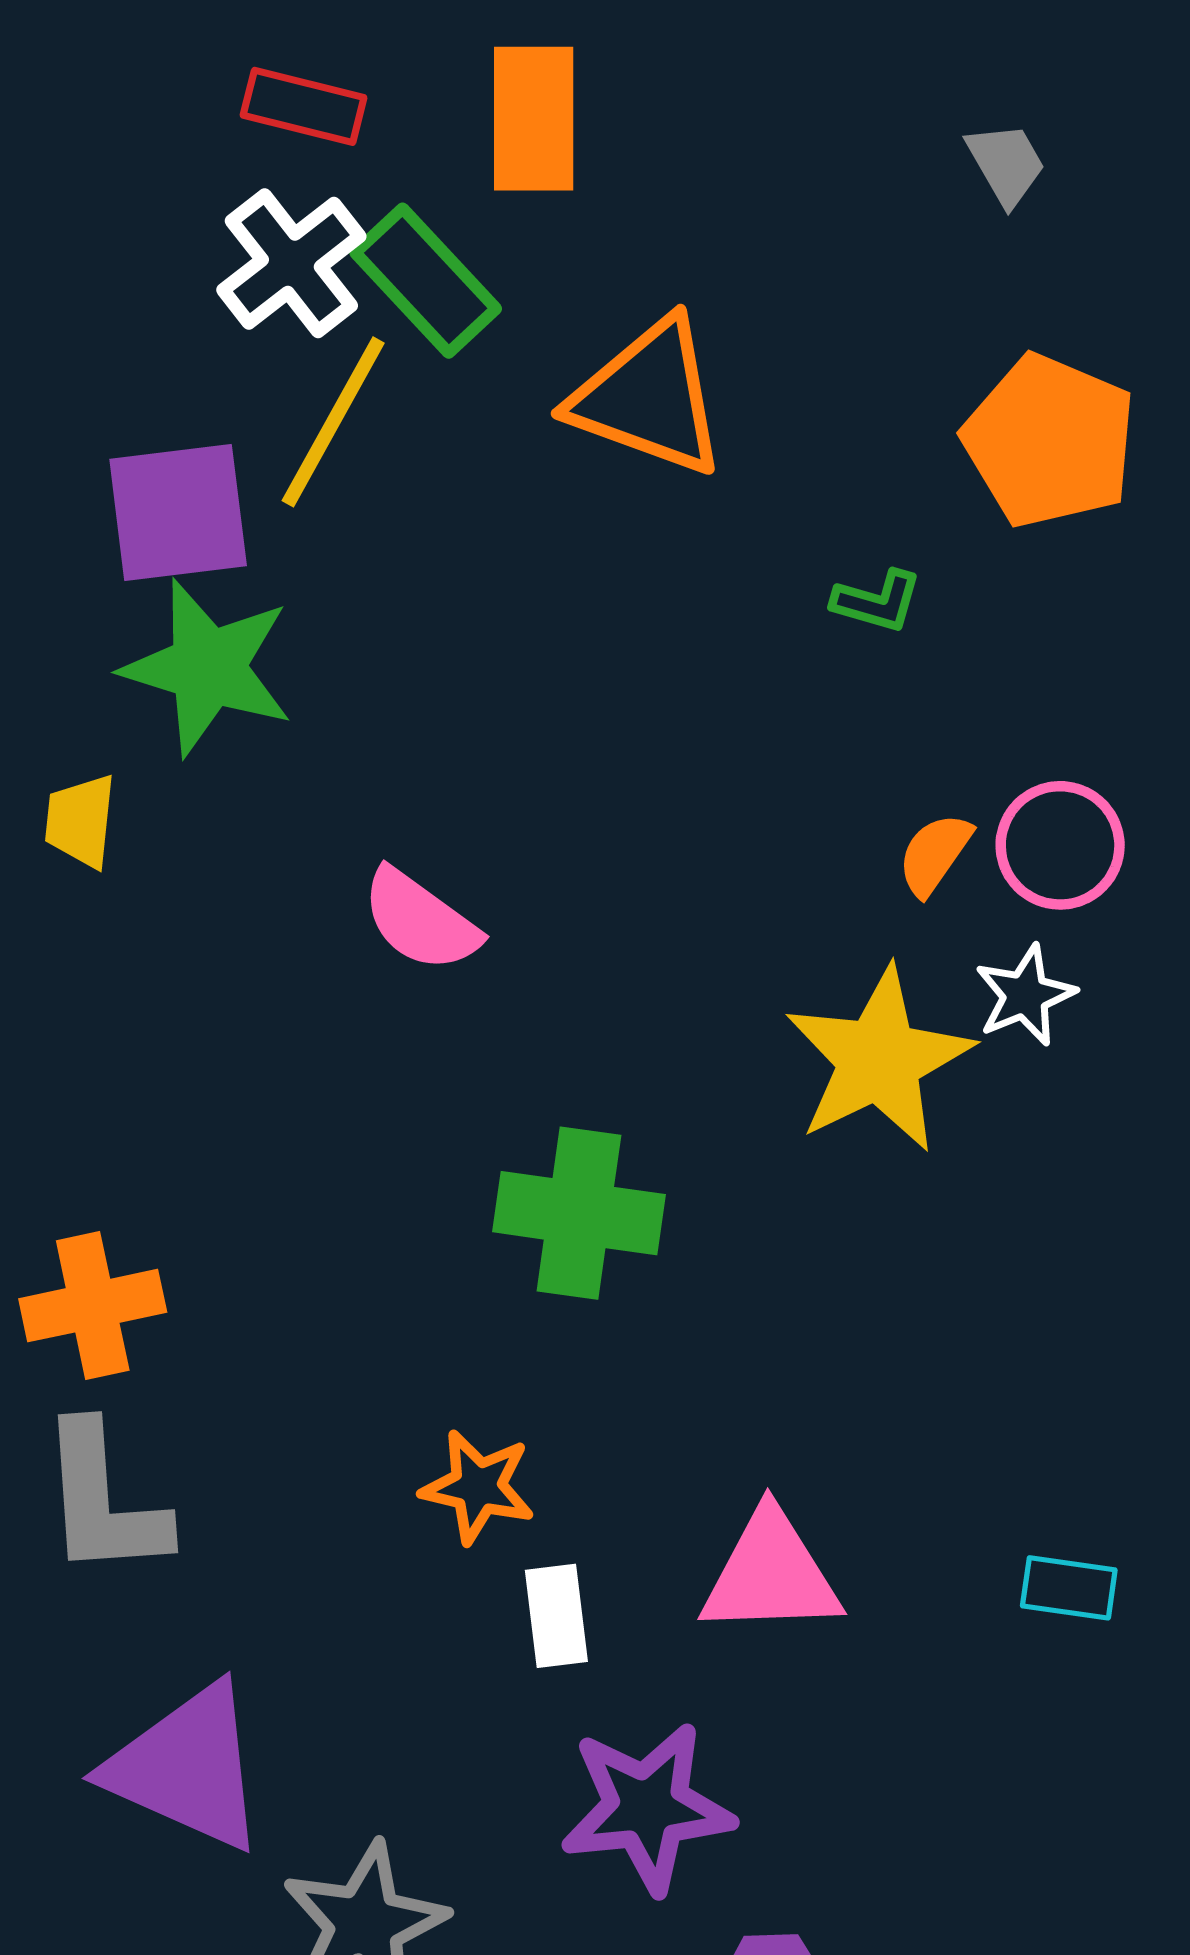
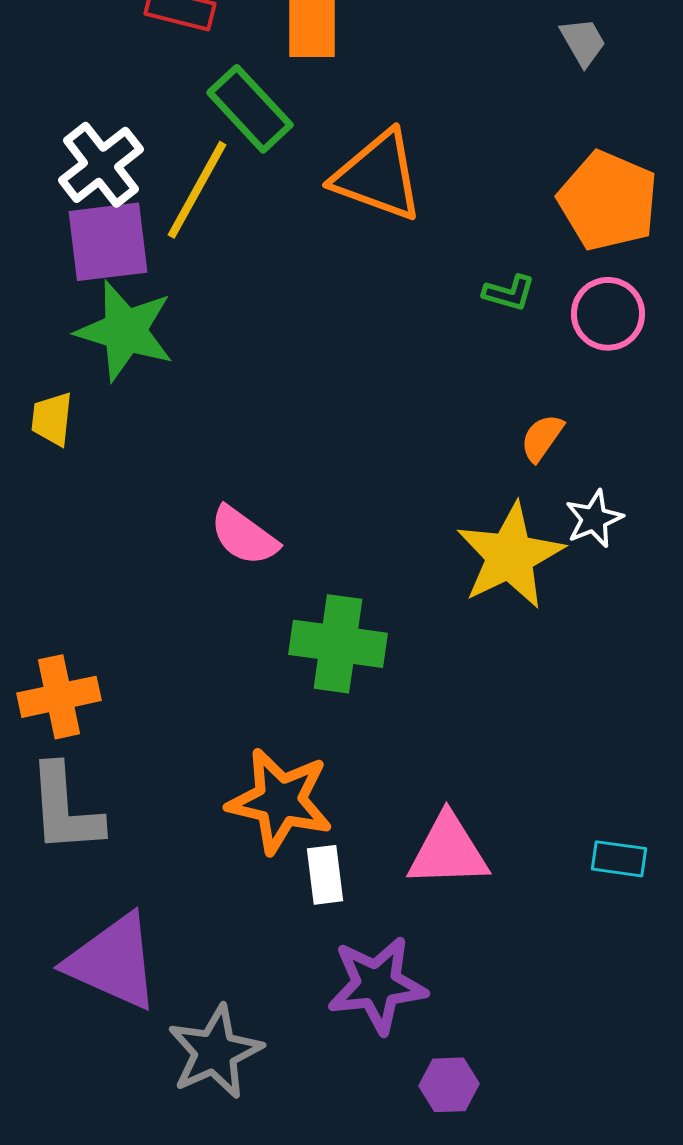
white cross: (291, 263) -> (101, 165), moved
pink circle: (1060, 845) -> (608, 314), moved
pink semicircle: (420, 920) -> (244, 536), moved
orange star: (478, 1487) -> (280, 801), size x1.6

